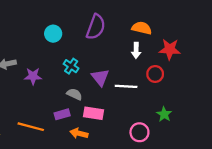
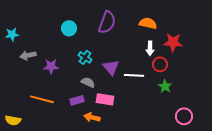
white arrow: (136, 50) -> (150, 48), moved
green star: (164, 114) -> (165, 86), moved
orange line: (31, 127) -> (42, 99), moved
pink circle: (139, 132) -> (184, 116), moved

